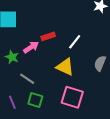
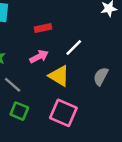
red rectangle: (48, 36) -> (43, 28), moved
pink arrow: (31, 47) -> (39, 57), moved

